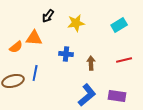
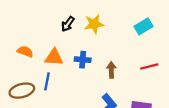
black arrow: (48, 16) -> (68, 24), moved
orange triangle: (34, 38) -> (54, 57), moved
orange semicircle: (16, 47) -> (25, 52), turned -120

